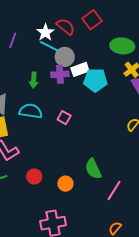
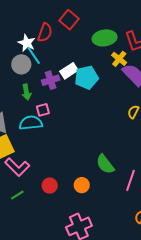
red semicircle: (66, 27) -> (45, 32), turned 84
cyan line: (49, 46) -> (34, 55), turned 42
gray circle: (65, 57) -> (21, 64), moved
pink square: (64, 118) -> (43, 110), moved, turned -32

